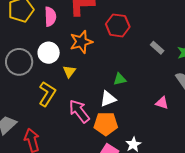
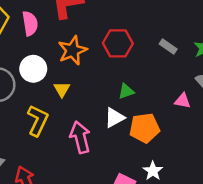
red hexagon: (118, 25) -> (118, 43), moved
pink triangle: (162, 103) -> (183, 101), moved
pink arrow: (79, 111) -> (80, 137), turned 30
orange pentagon: (106, 124) -> (145, 128), moved

